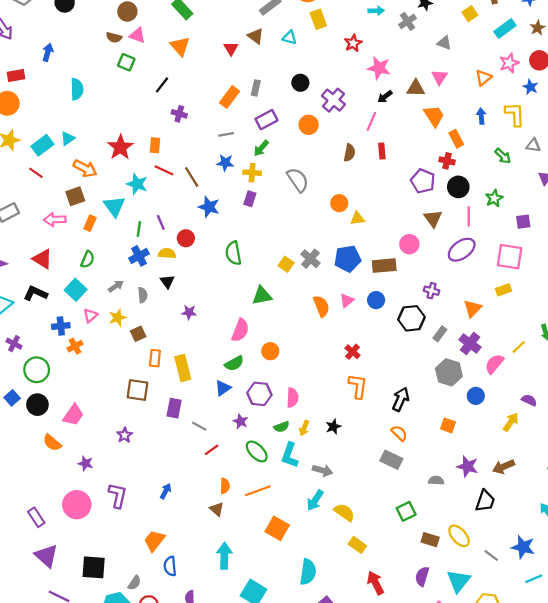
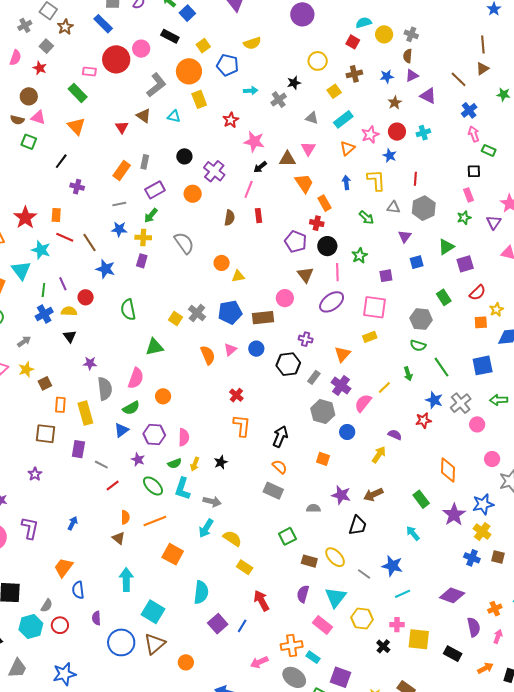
cyan rectangle: (505, 28) -> (343, 119), moved
gray semicircle: (143, 295) -> (105, 389), moved, size x1.6

